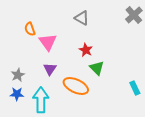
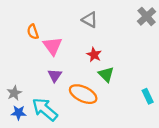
gray star: (18, 75) -> (14, 93), moved
blue star: (17, 94) -> (19, 113), moved
cyan arrow: (41, 100) -> (45, 109), turned -50

